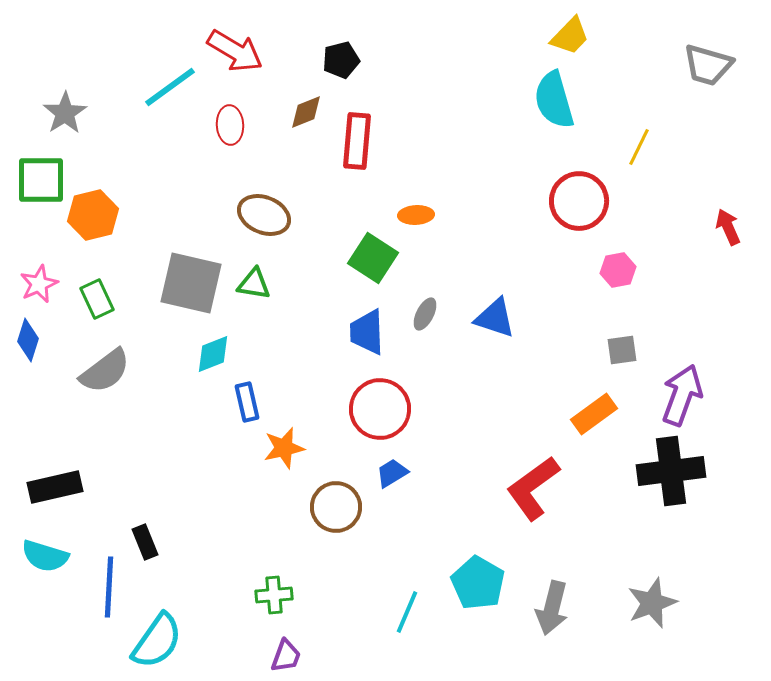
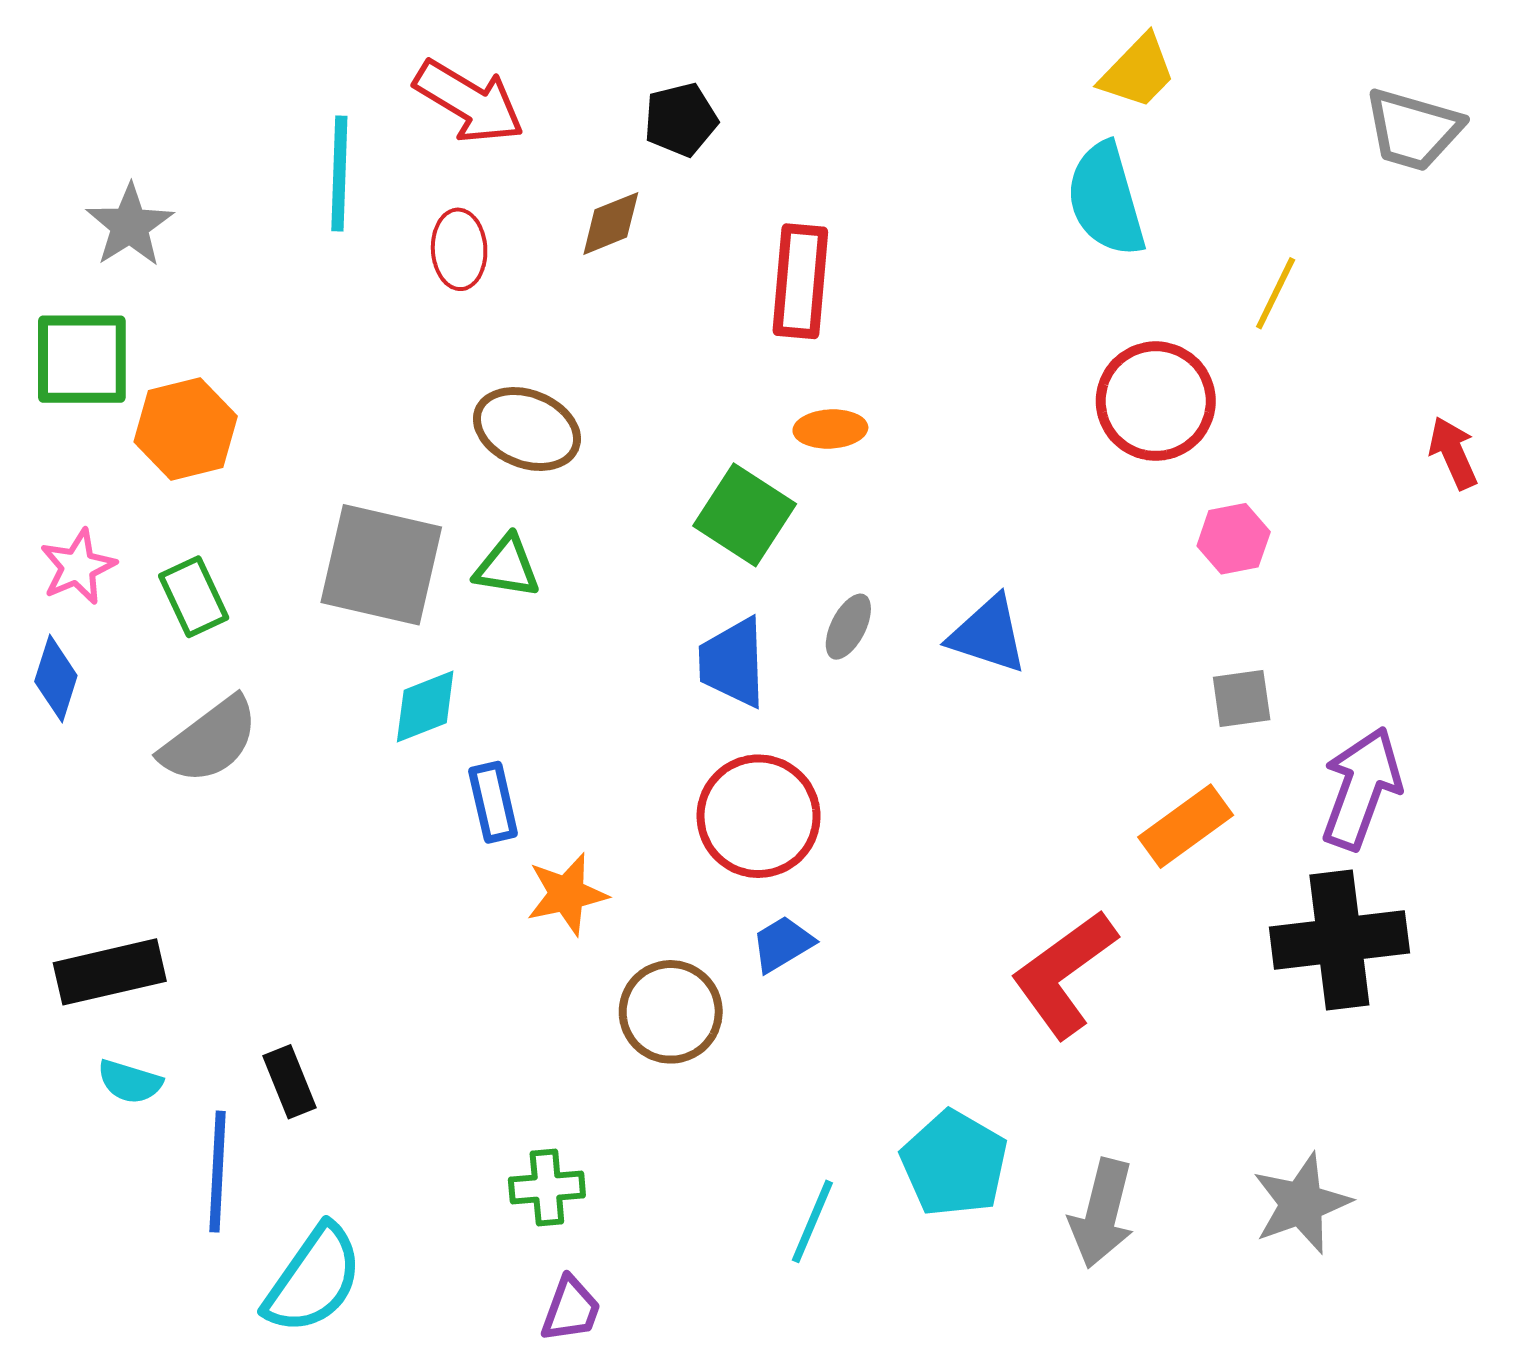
cyan line: (170, 87) -> (339, 173), turned -52
red rectangle: (357, 141) -> (800, 281), moved
cyan semicircle: (45, 556) -> (130, 1082), moved, size x0.7

